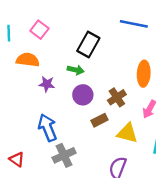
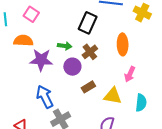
black rectangle: (88, 44) -> (88, 23), moved
purple star: (47, 84) -> (41, 60), size x1.6
brown cross: (117, 97) -> (90, 52), moved

